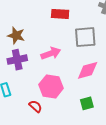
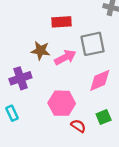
brown star: (16, 35) -> (40, 51), moved
pink arrow: (51, 53) -> (65, 57), moved
red semicircle: (35, 106) -> (78, 126), moved

